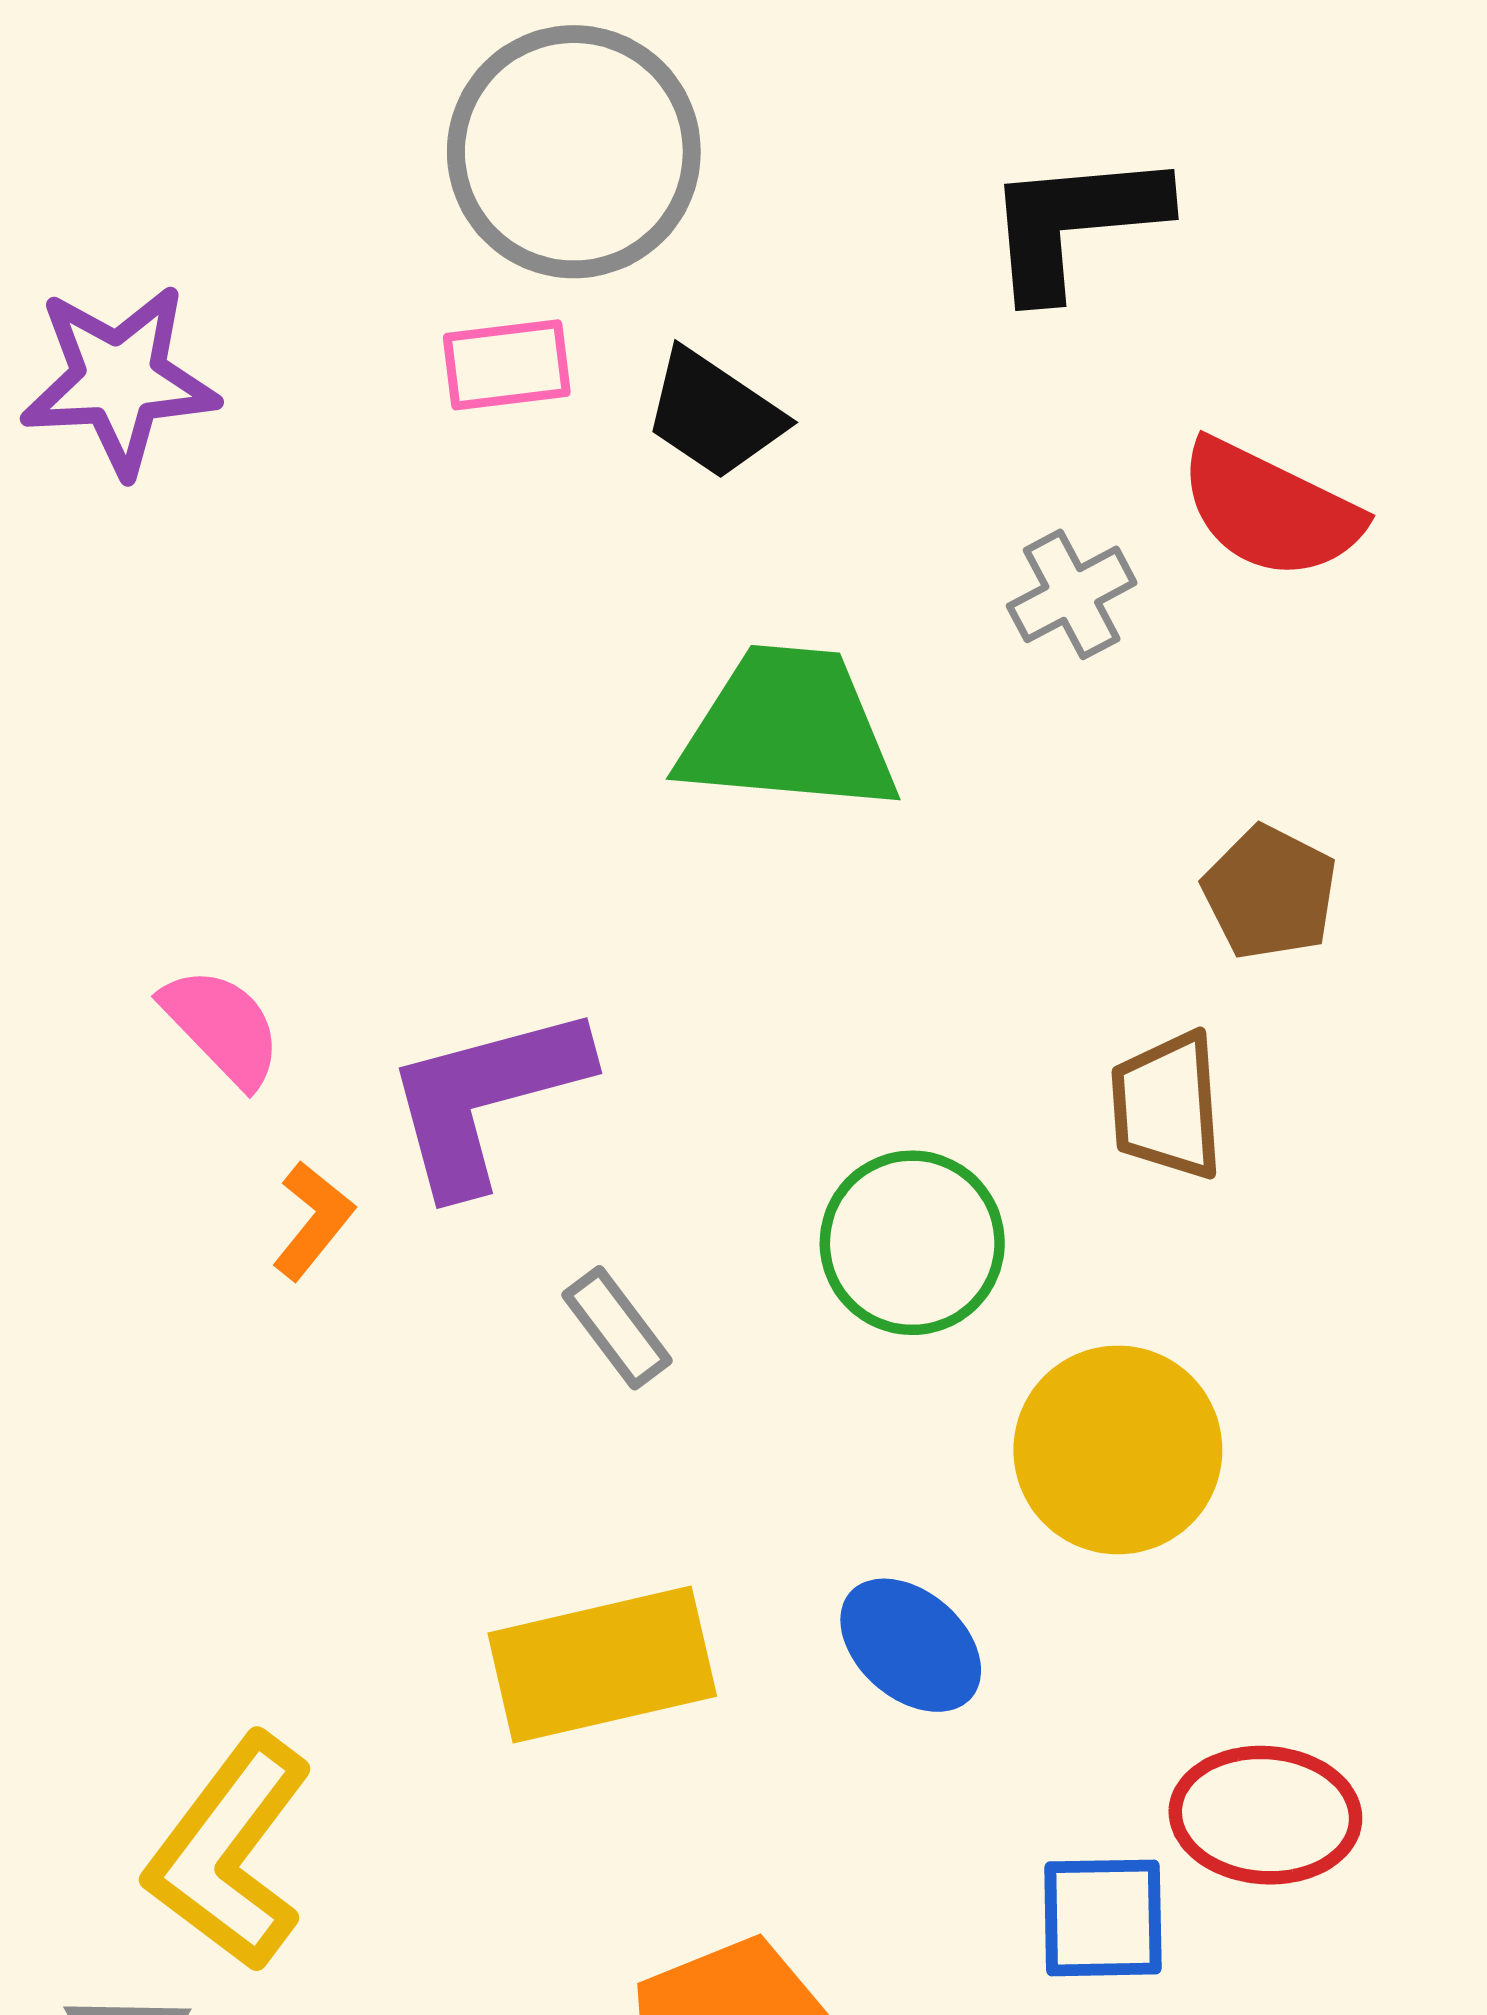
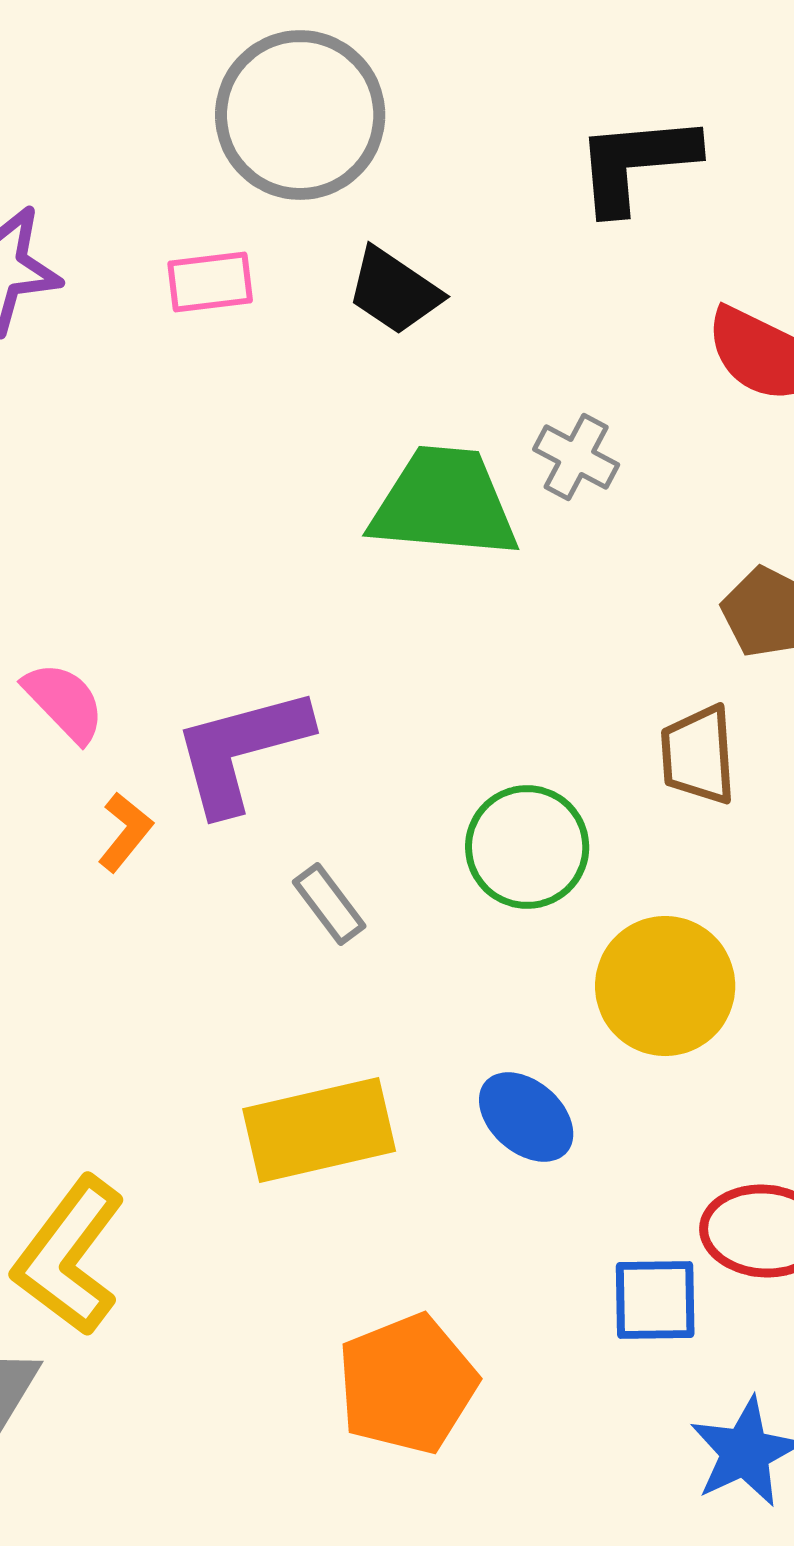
pink rectangle: (507, 365) -> (210, 282), moved
gray cross: (1072, 594) -> (576, 457), moved, turned -34

